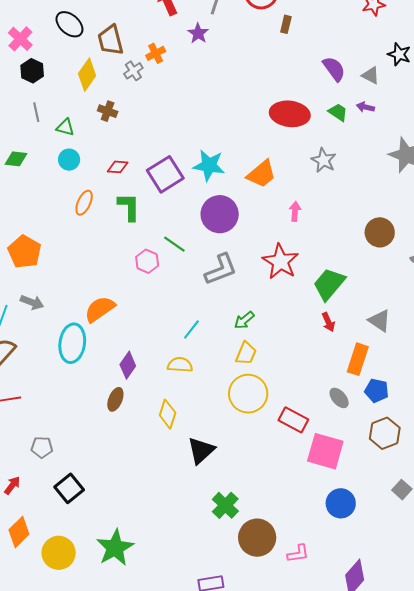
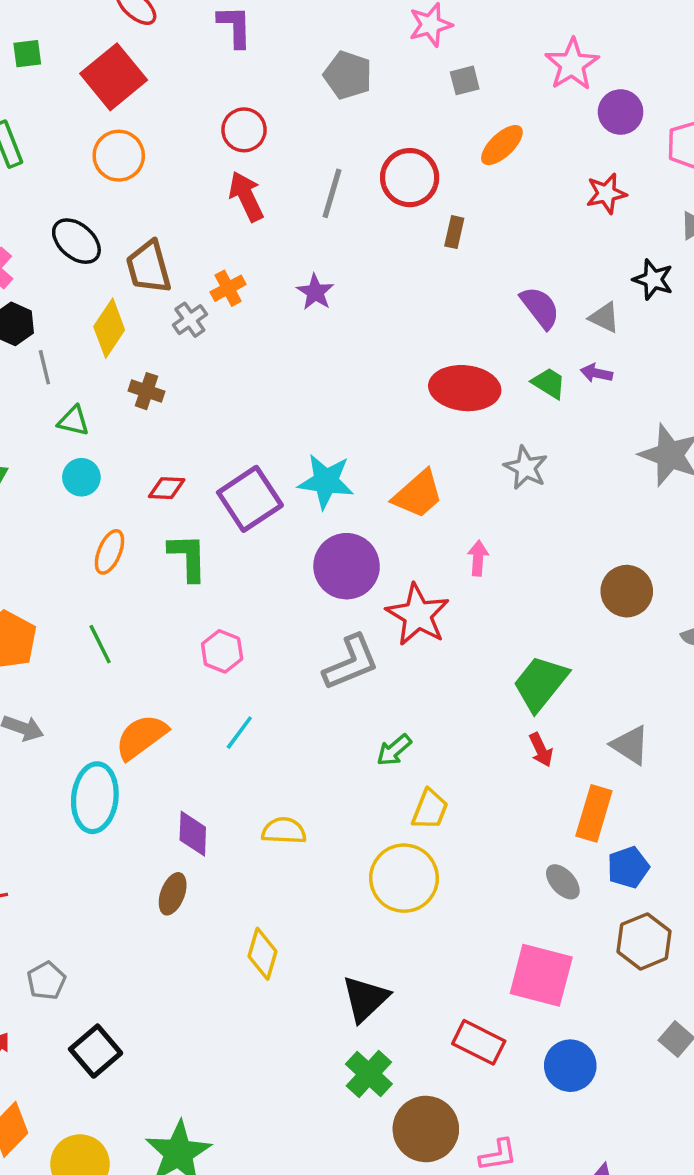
purple star: (198, 33) -> (315, 292), moved
gray line: (36, 112) -> (44, 367), moved
green line: (174, 244) -> (100, 644), moved, turned 30
red star: (280, 262) -> (418, 615), moved
cyan line: (191, 330) -> (239, 733), moved
yellow trapezoid: (246, 353) -> (430, 809), moved
purple diamond: (128, 365) -> (193, 834), turned -32
blue pentagon: (377, 391) -> (628, 867), turned -30
yellow diamond: (168, 414) -> (263, 954), moved
red rectangle: (293, 420) -> (479, 1042), moved
gray pentagon: (42, 447) -> (46, 981), turned -30
black triangle: (201, 450) -> (365, 999), moved

